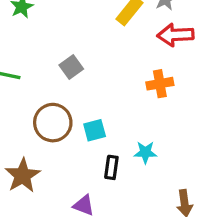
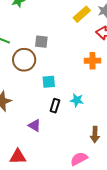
gray square: (71, 67) -> (41, 42), turned 32
brown circle: (53, 123) -> (24, 60), moved

